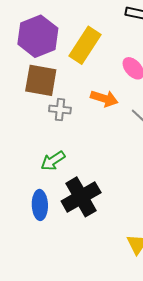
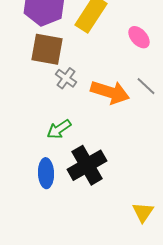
orange arrow: (104, 98) -> (110, 92), moved, size x1.4
gray cross: (60, 110) -> (66, 78), turned 30

